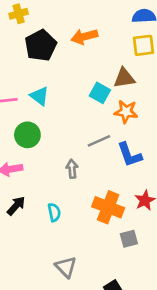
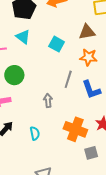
cyan square: (100, 93) -> (57, 44), moved
cyan triangle: (39, 96) -> (23, 37), moved
gray line: (99, 141) -> (68, 79), turned -48

